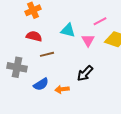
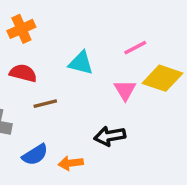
pink triangle: (88, 40) -> (125, 90), moved
black arrow: (85, 73) -> (110, 136), turned 36

